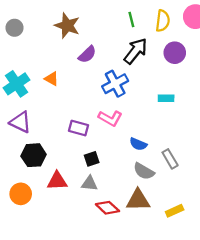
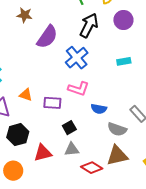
brown star: (67, 26) -> (25, 15), size x0.7
purple semicircle: (87, 54) -> (47, 37), size x1.4
orange triangle: (51, 79) -> (26, 95), moved
blue semicircle: (138, 144) -> (99, 109), moved

